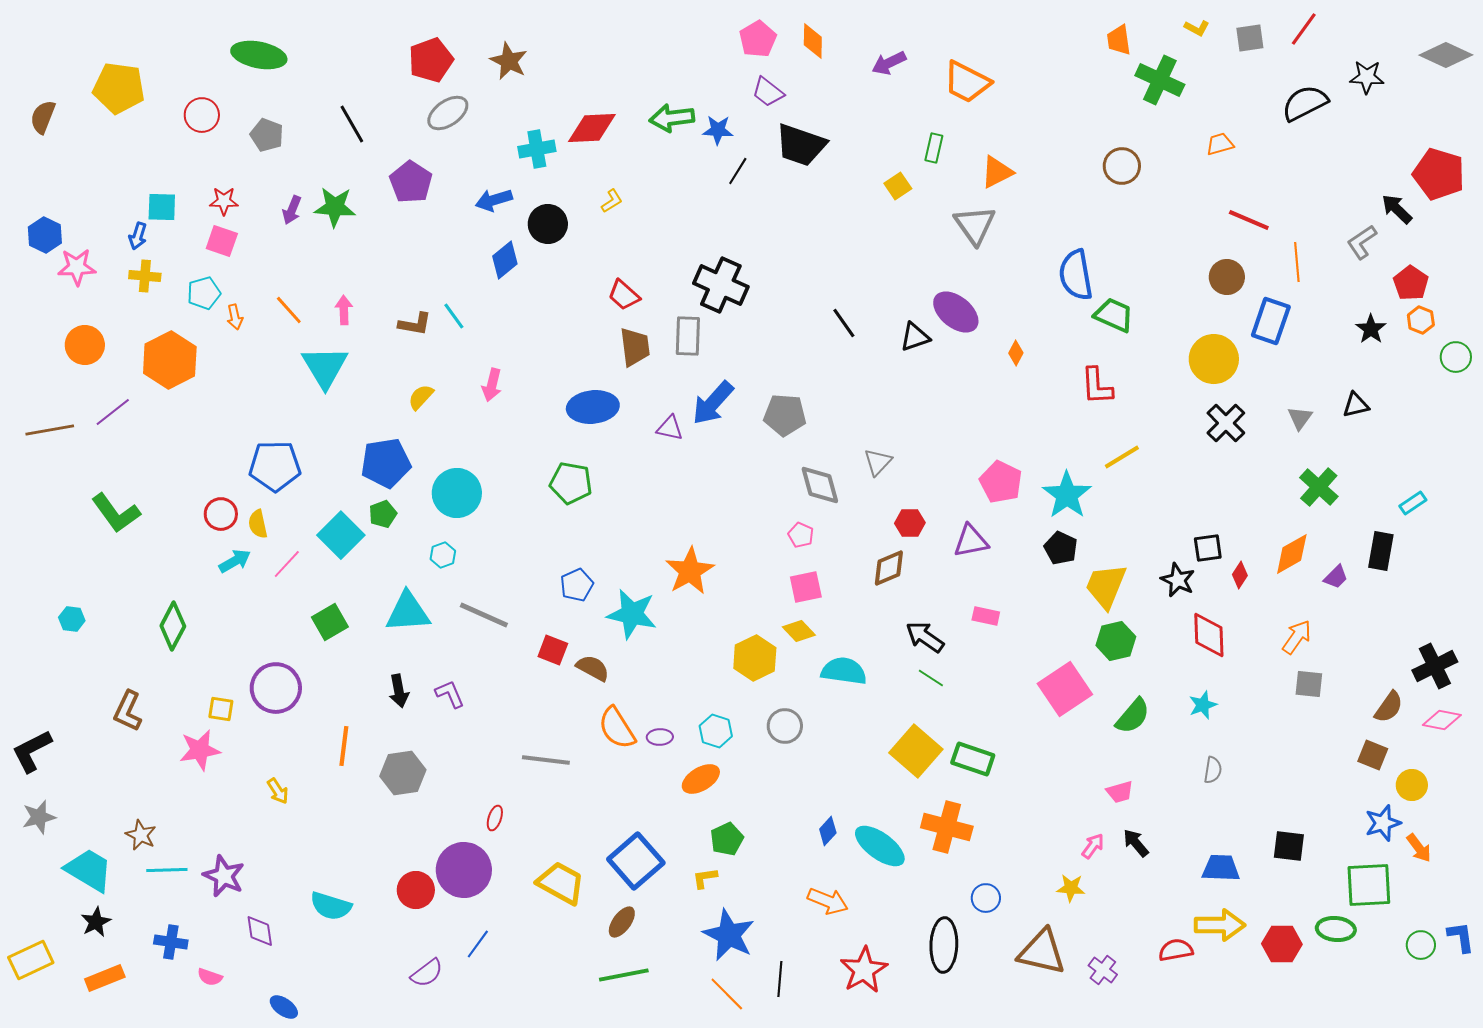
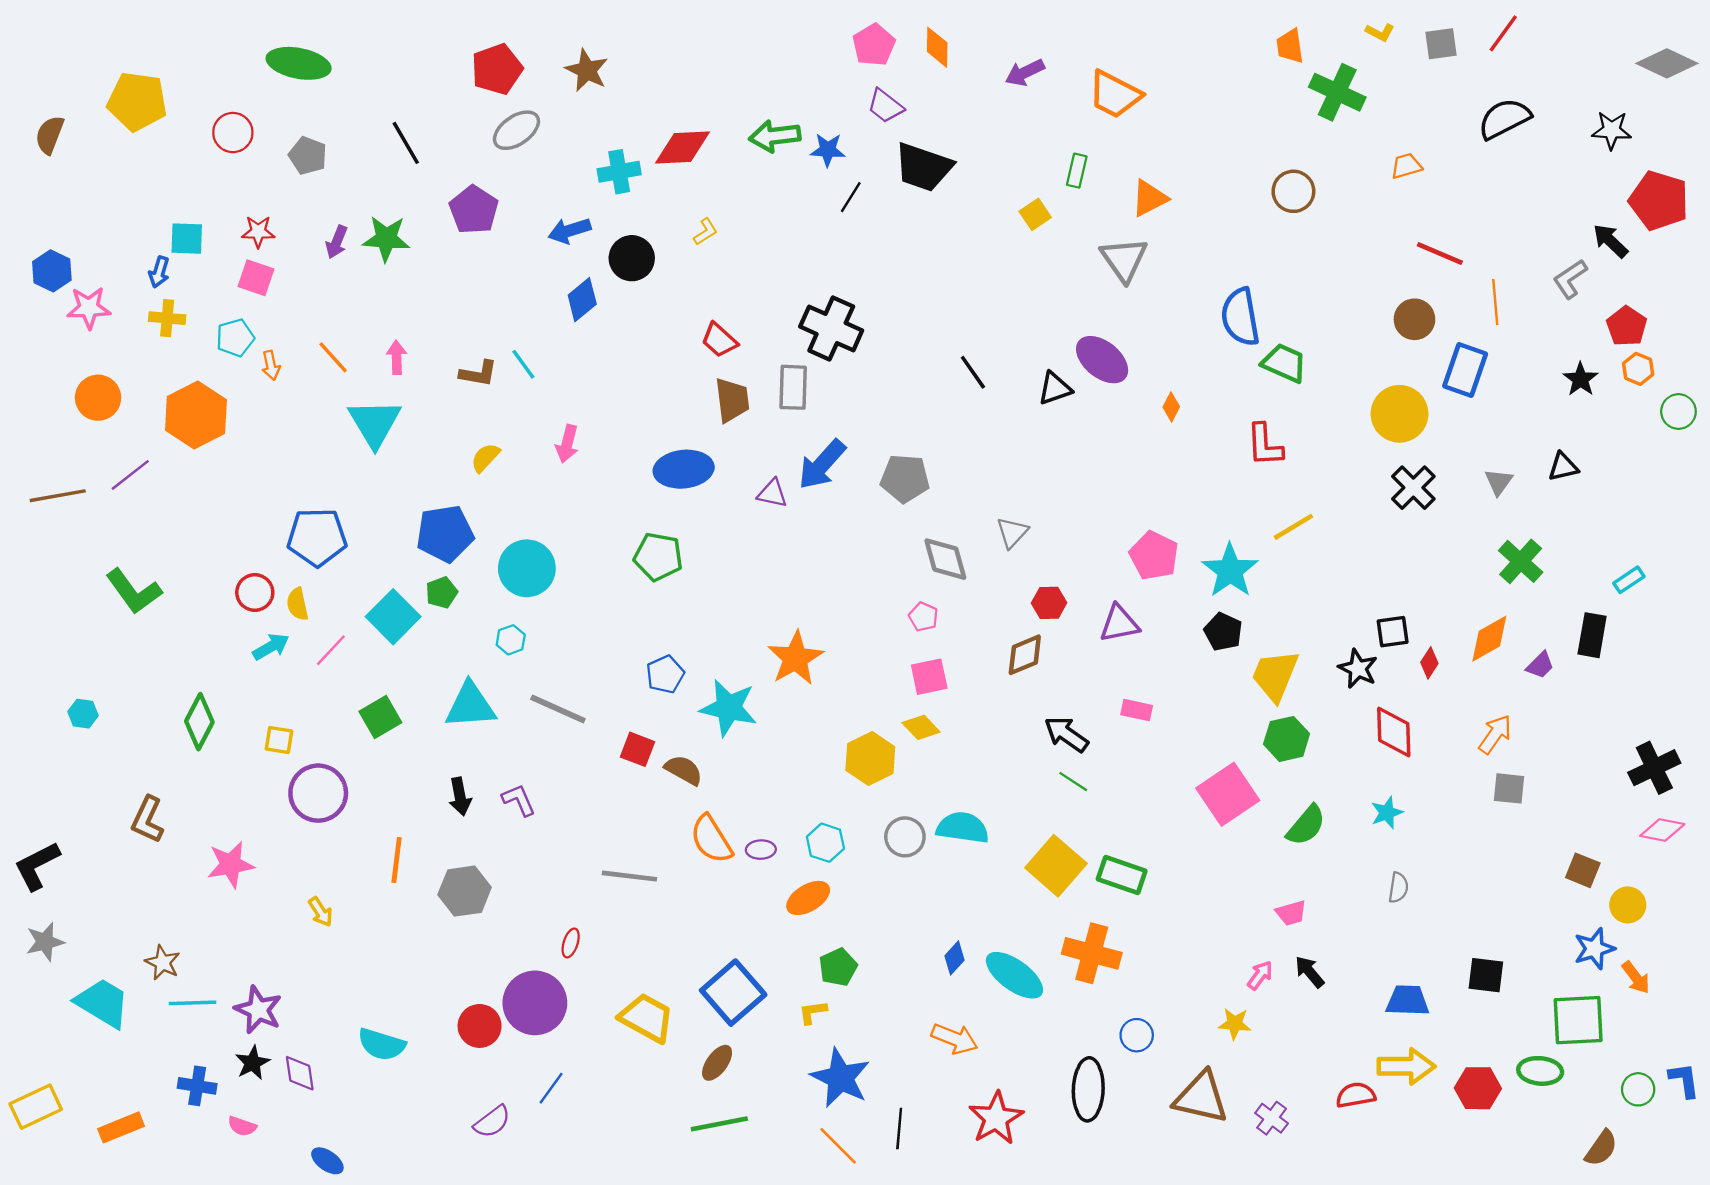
black star: (1367, 77) -> (1612, 130), moved
cyan semicircle: (844, 671) -> (963, 828), moved
brown semicircle: (1389, 707) -> (1601, 1148), moved
yellow square: (221, 709) -> (279, 740), moved
black star: (96, 922) -> (252, 1063), moved

